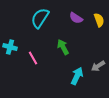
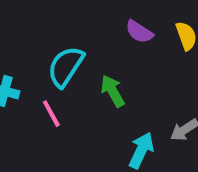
cyan semicircle: (40, 18) -> (66, 66), moved

